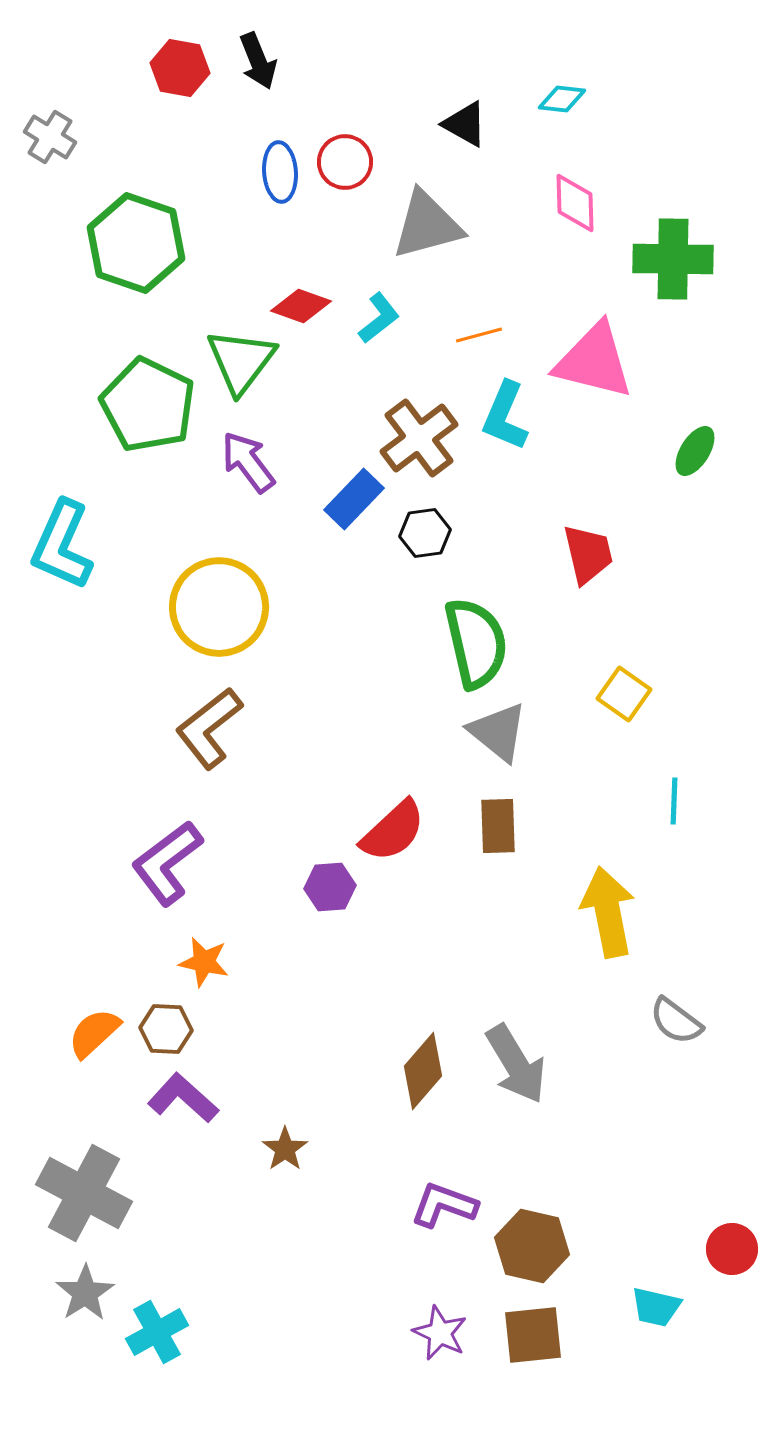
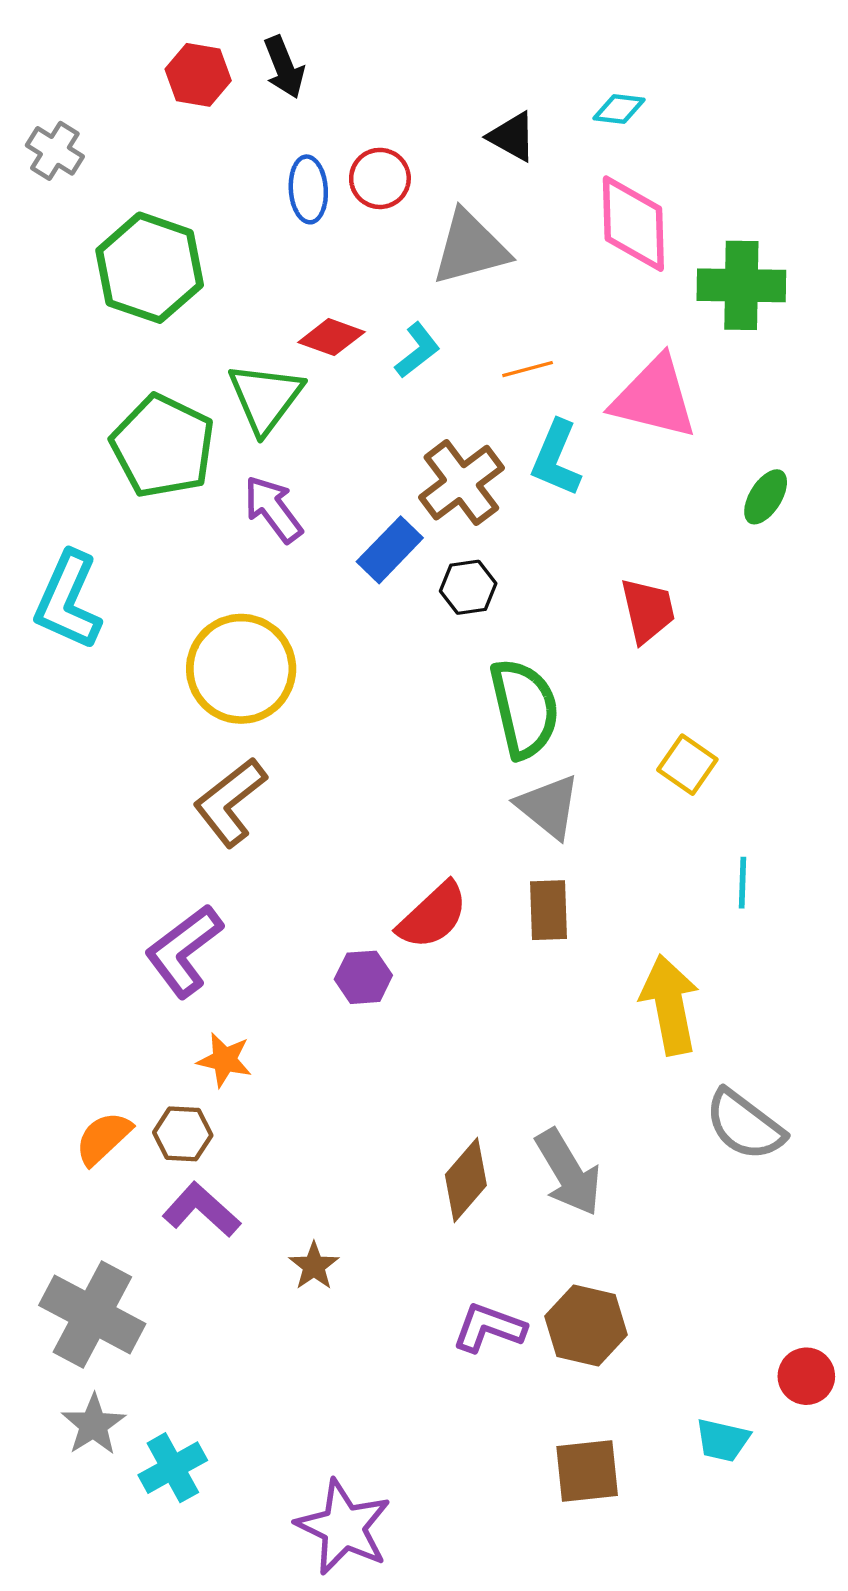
pink diamond: (575, 203) -> (633, 224), size x1.5
gray semicircle: (676, 1021) -> (745, 1125), size x1.4
brown hexagon: (532, 1246) -> (586, 1326), moved
purple star: (440, 1333) -> (344, 1527), moved, size x1.6

